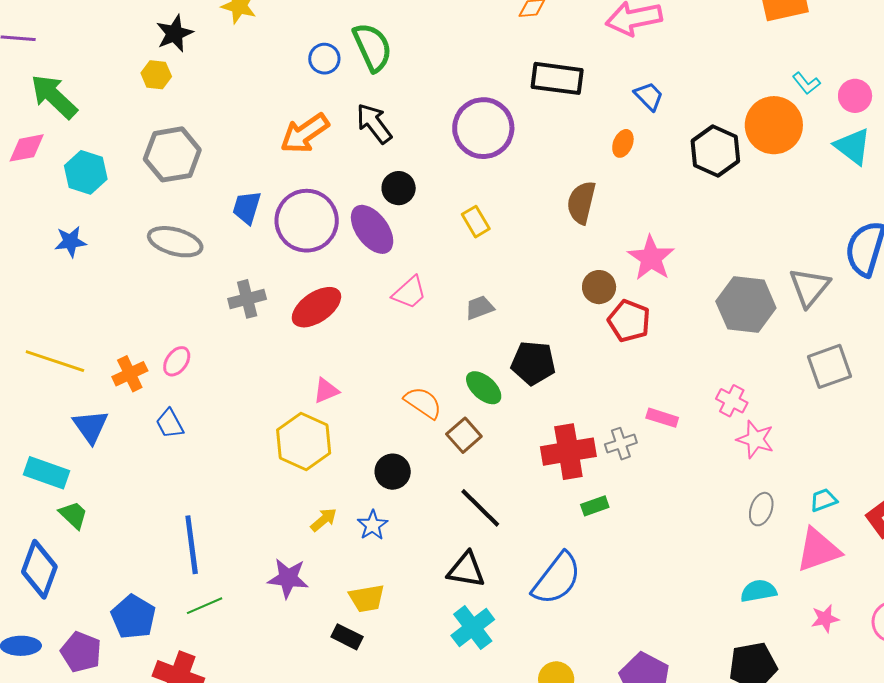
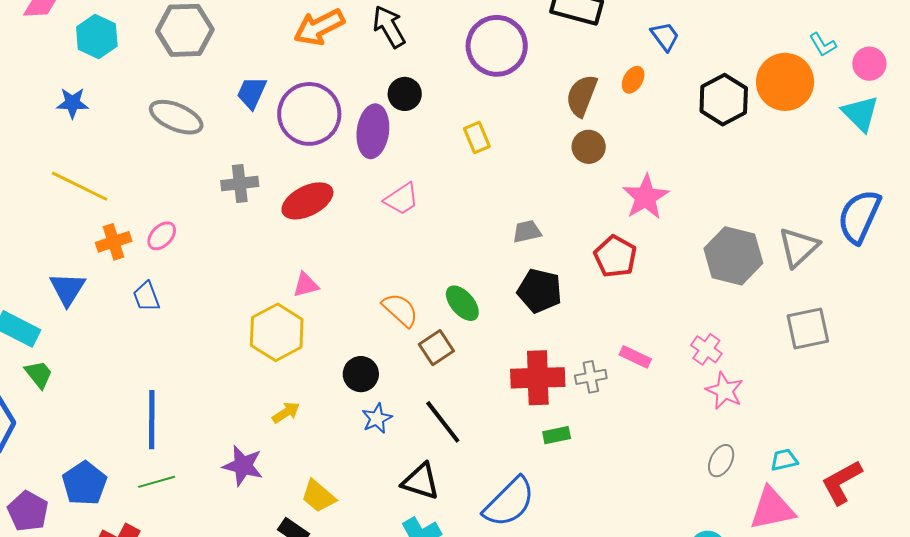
brown semicircle: (581, 202) -> (582, 96), moved
purple ellipse: (372, 229) -> (373, 131), turned 36
brown circle: (599, 287) -> (589, 147), moved
gray trapezoid: (480, 308) -> (527, 232), moved
yellow line: (55, 361) -> (80, 186), moved
black pentagon: (533, 363) -> (540, 291), moved
blue star: (373, 525) -> (377, 418), moved
yellow trapezoid: (367, 598) -> (318, 496), turned 42

